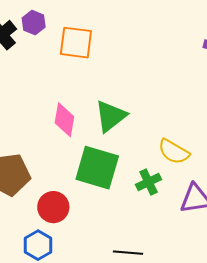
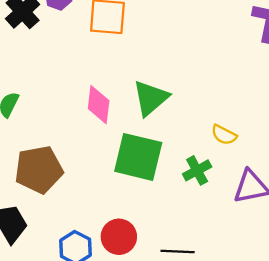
yellow semicircle: (174, 152) -> (224, 135), size x0.7
red circle: (53, 207) -> (119, 237), moved

